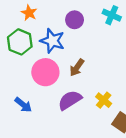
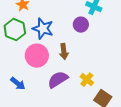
purple circle: (75, 20) -> (81, 25), moved
brown arrow: (77, 68) -> (64, 52), turned -42

